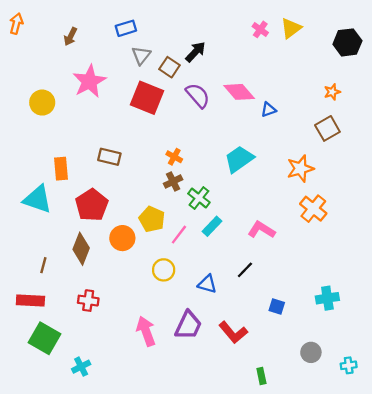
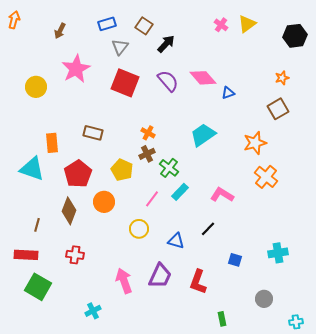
brown square: (169, 67) -> (144, 26), moved
yellow pentagon: (152, 219) -> (122, 170), moved
red L-shape: (233, 332) -> (198, 282), turned 60
cyan cross: (349, 365) -> (296, 322), moved
cyan cross: (81, 367) -> (93, 311), moved

